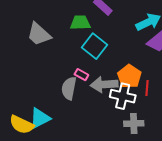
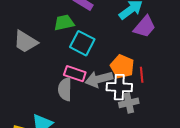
pink rectangle: (81, 75) -> (75, 74), size x1.5
gray cross: (134, 124) -> (129, 103), moved

